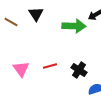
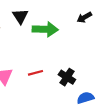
green arrow: (74, 26) -> (45, 29), moved

